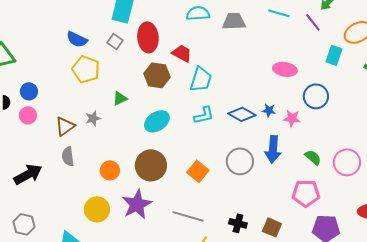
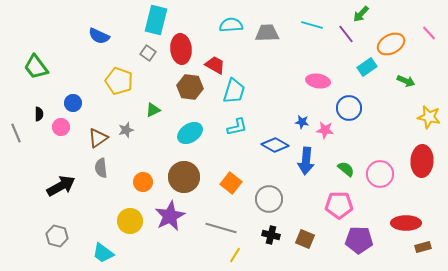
blue semicircle: (77, 39) -> (99, 36), moved
cyan rectangle: (334, 55) -> (367, 67), turned 36
blue circle: (29, 91) -> (73, 103), moved
blue diamond: (242, 114) -> (275, 145), moved
gray circle: (240, 161) -> (269, 199), moved

